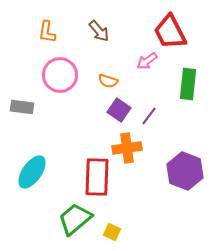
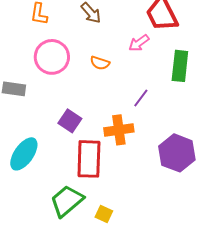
purple square: (119, 110) -> (70, 121), moved

